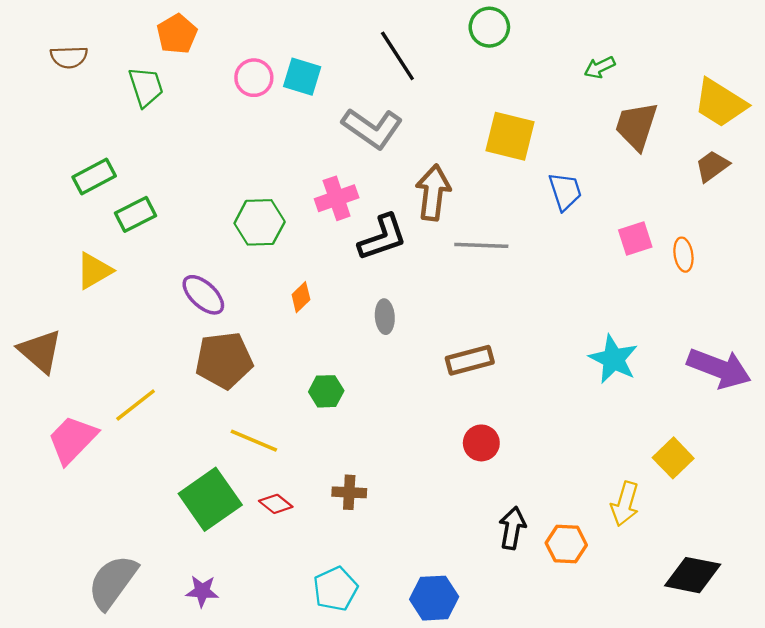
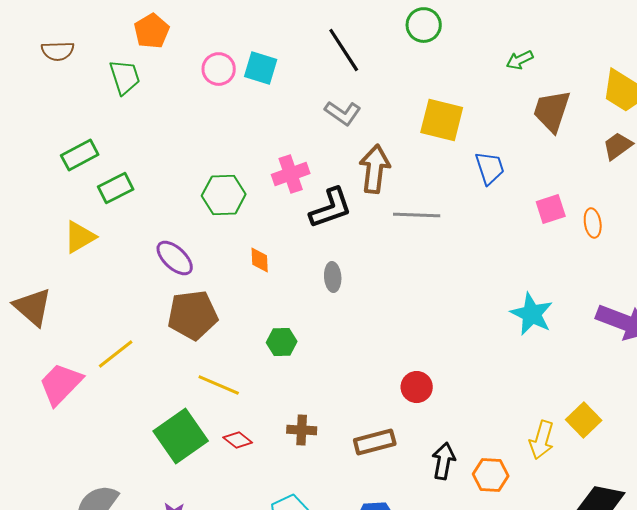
gray L-shape: (372, 128) -> (343, 113), moved, size x0.7
orange diamond: (301, 297) -> (260, 260), turned -48
brown rectangle: (470, 360) -> (375, 442), moved
yellow square: (673, 458) -> (584, 420), moved

